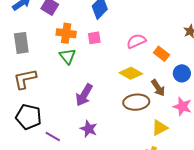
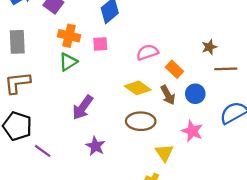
green triangle: (68, 56) -> (68, 62), turned 30
brown arrow: (158, 88) -> (168, 95), moved
yellow triangle: (160, 128) -> (164, 153), turned -42
purple star: (89, 129) -> (95, 146), moved

